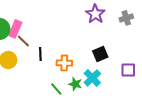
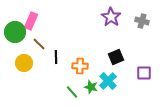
gray cross: (126, 18) -> (142, 21), turned 32
pink rectangle: (15, 29) -> (31, 21), moved

